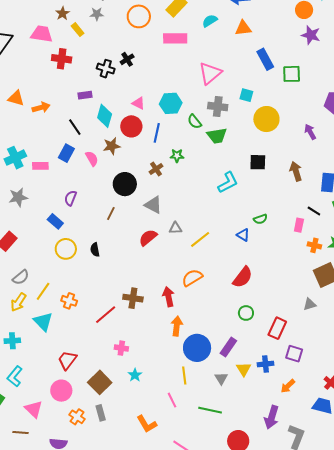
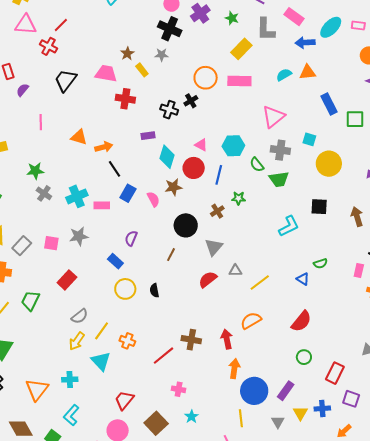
orange circle: (139, 16) -> (206, 78), moved
cyan semicircle: (210, 21) -> (284, 75), moved
black line: (75, 127) -> (115, 169), moved
gray triangle: (153, 205) -> (214, 247), turned 42

